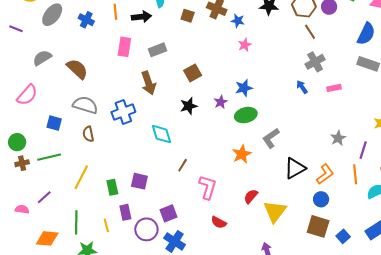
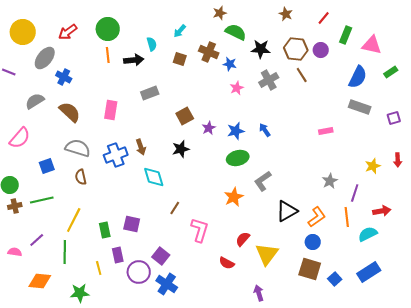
blue cross: (86, 20) -> (64, 77), moved
pink rectangle: (124, 47) -> (111, 110), moved
gray cross: (315, 62) -> (269, 80), moved
brown arrow: (148, 83) -> (141, 147), moved, size x0.7
blue arrow: (302, 87) -> (265, 130), moved
purple star: (221, 102) -> (209, 128), moved
blue square: (54, 123) -> (47, 166), turned -35
purple square: (169, 213) -> (161, 256), turned -30
green line: (76, 222) -> (65, 252), moved
red semicircle: (219, 222) -> (227, 263), moved

